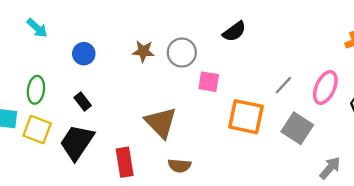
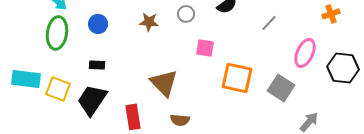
gray circle: (182, 53) -> (186, 14), moved, size x0.7
gray line: (283, 85) -> (269, 23), moved
green ellipse: (36, 90) -> (57, 33), moved, size x1.4
black rectangle: (83, 102) -> (97, 65), turned -49

